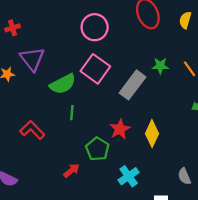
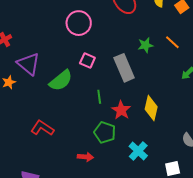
pink square: (95, 69) -> (87, 60), size x0.6
gray rectangle: (133, 85) -> (124, 68), turned -48
green line: (72, 113) -> (99, 97), moved
red arrow: (71, 170) -> (86, 157), turned 56

